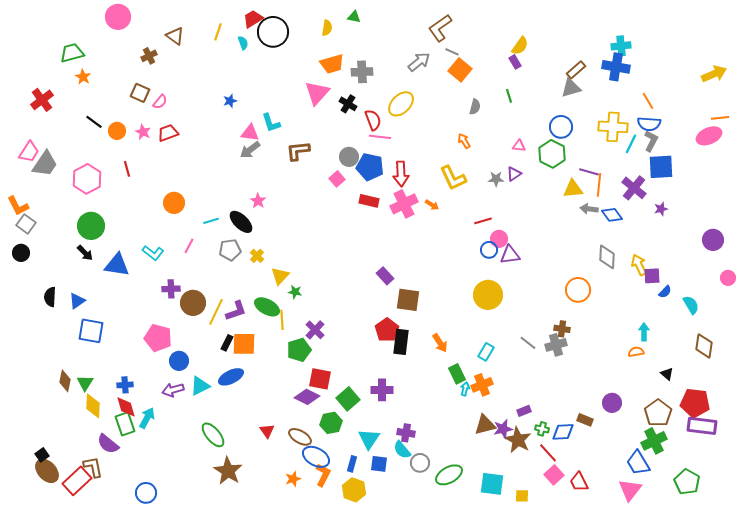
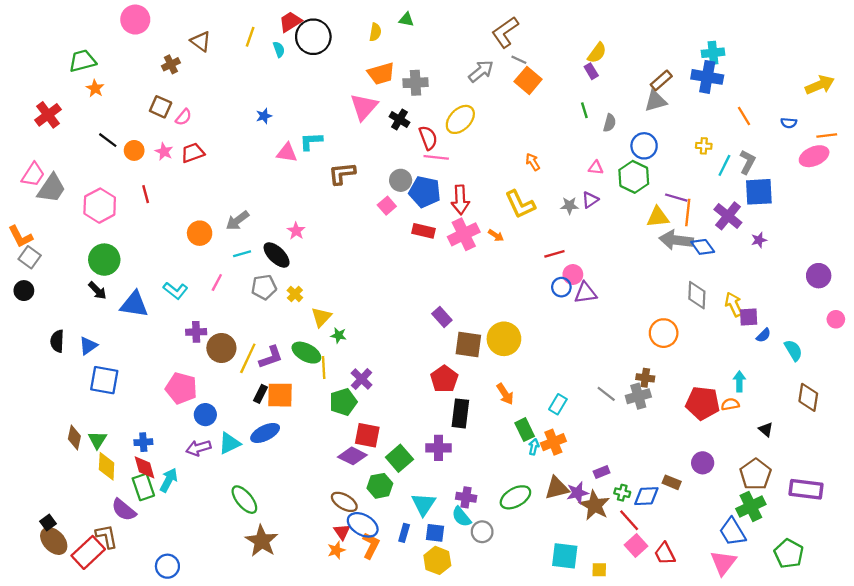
gray semicircle: (475, 107) -> (610, 123), moved
cyan L-shape: (271, 123) -> (311, 141), turned 105
blue semicircle: (649, 124) -> (789, 123), moved, size x0.6
yellow cross: (613, 127) -> (704, 146), size x0.5
gray arrow: (250, 150) -> (237, 221), moved
gray arrow: (589, 209) -> (676, 240), size x1.6
yellow circle: (488, 295) -> (504, 339), moved
black rectangle: (401, 342) -> (460, 413), moved
red pentagon: (695, 403) -> (703, 403), moved
red triangle: (267, 431) -> (342, 532), moved
green ellipse: (449, 475) -> (515, 497), moved
yellow hexagon: (354, 490) -> (437, 560), moved

